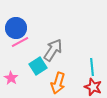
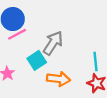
orange arrow: (58, 83) -> (58, 79), turned -100

